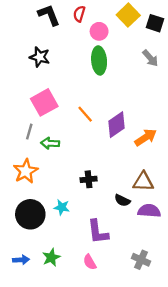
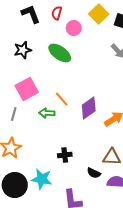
black star: (40, 57) -> (23, 50), turned -30
green ellipse: (99, 60) -> (60, 53), moved, turned -50
green arrow: (50, 143) -> (47, 113), moved
cyan star: (62, 207) -> (42, 179), size x1.5

